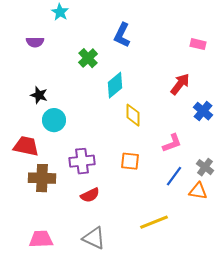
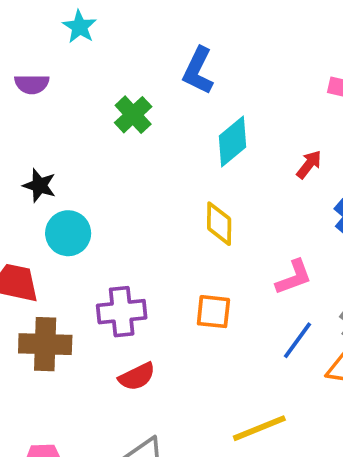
red arrow: (180, 84) -> (309, 164), size x0.7
cyan diamond: (115, 85) -> (233, 141), moved

